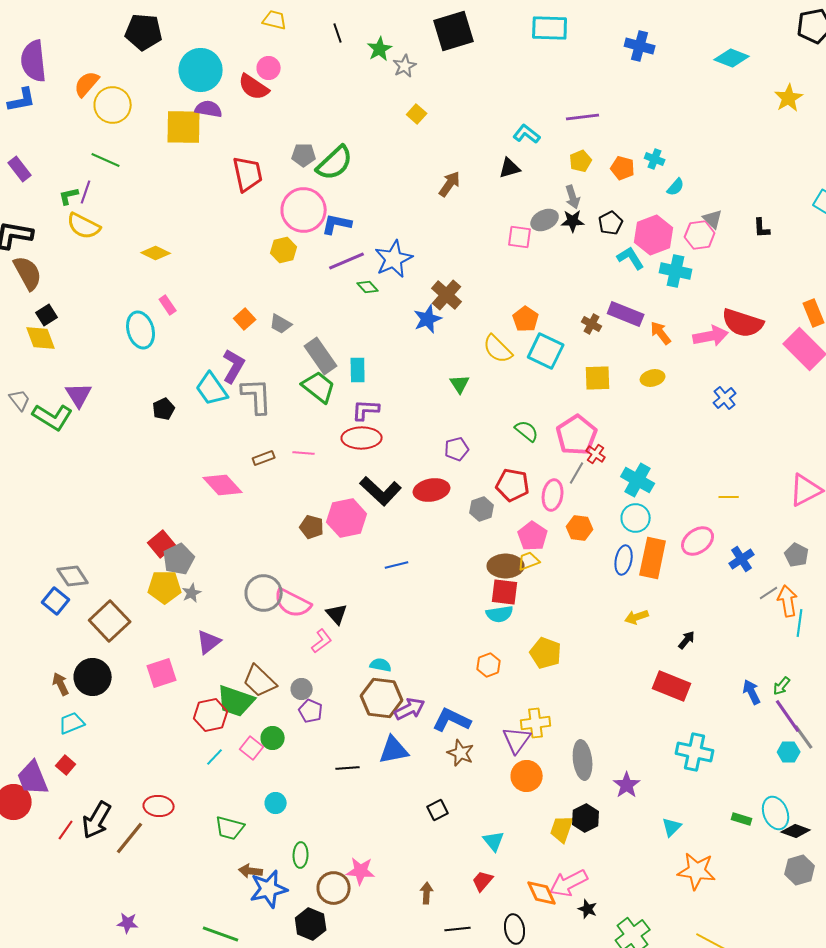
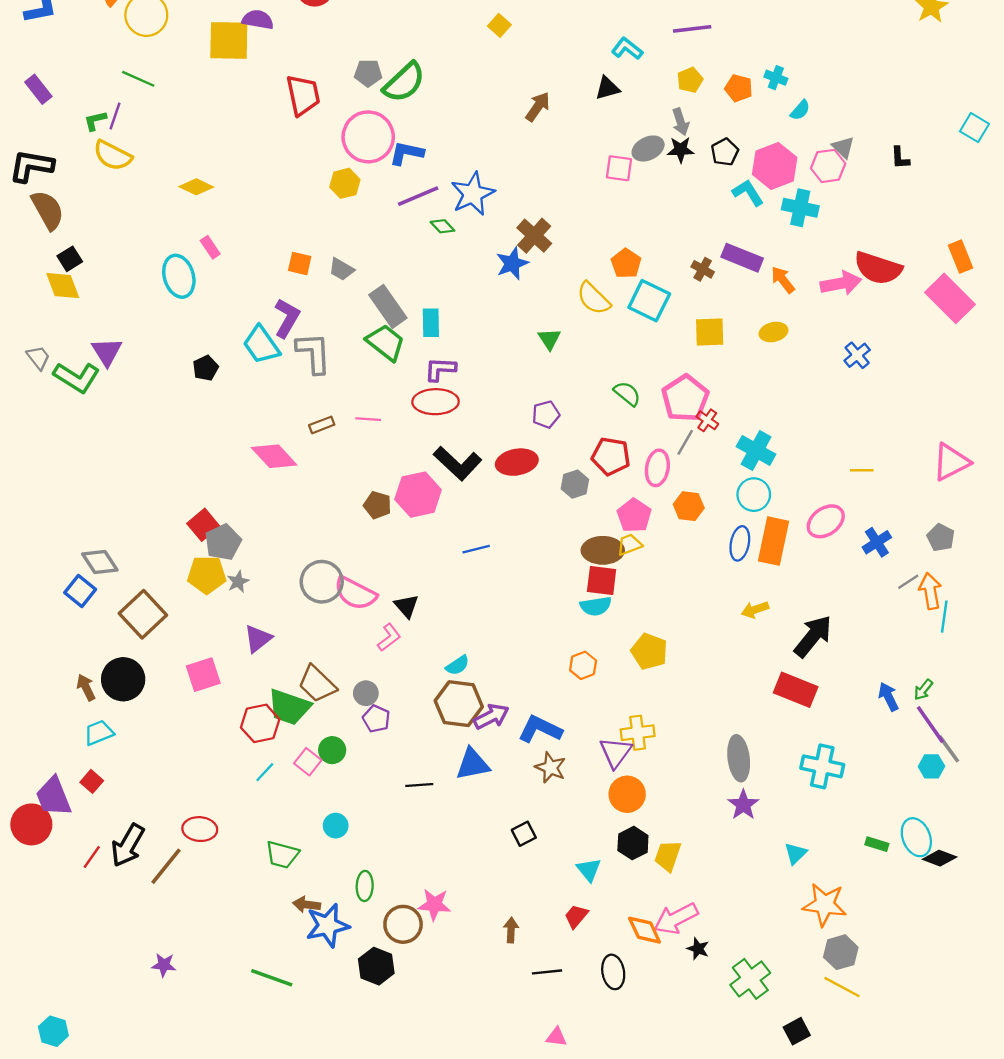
orange square: (245, 319) -> (300, 263), turned -35
black arrow: (687, 640) -> (813, 636), size x2.0
cyan semicircle: (381, 665) -> (458, 665), turned 135
gray ellipse: (583, 760) -> (739, 758), moved
black hexagon: (586, 818) -> (633, 843), moved
gray hexagon: (800, 870) -> (841, 952), moved

